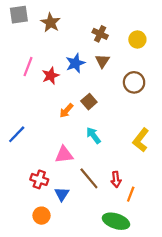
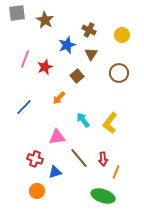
blue star: (75, 63) -> (67, 45), moved
brown square: (89, 102) -> (77, 76), moved
blue line: (17, 134) -> (24, 107), moved
yellow L-shape: (141, 140) -> (110, 123), moved
blue triangle: (62, 194) -> (55, 172), turned 40

